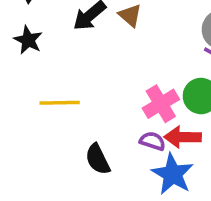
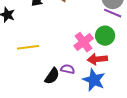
purple semicircle: (152, 141) -> (68, 69), moved
black semicircle: (98, 159) -> (52, 76), turned -114

